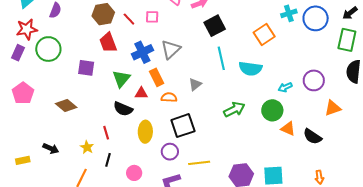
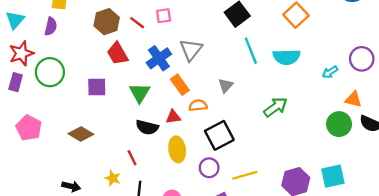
red triangle: (141, 93) -> (173, 117), moved
green circle: (272, 110) -> (339, 124), moved
orange triangle: (288, 129) -> (353, 99), moved

